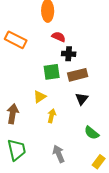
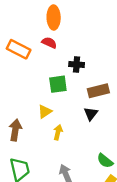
red semicircle: (59, 37) -> (49, 43), moved
brown rectangle: (78, 75) -> (98, 91), moved
green semicircle: (92, 133) -> (105, 161), moved

